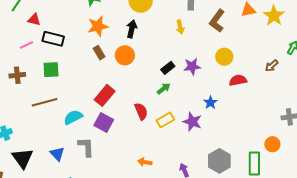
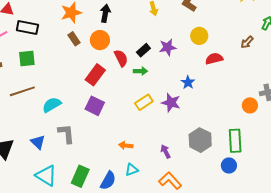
green arrow: (164, 89) -> (140, 71), turned 40
red rectangle: (105, 95) -> (95, 75), moved
red semicircle: (141, 111) -> (121, 58), moved
purple square: (104, 122) -> (95, 106), moved
orange circle: (272, 144) -> (250, 105), moved

